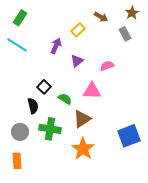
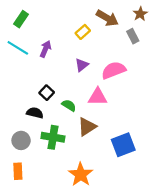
brown arrow: (101, 17) -> (107, 18), size x1.5
purple arrow: (56, 46) -> (46, 49), moved
pink semicircle: (107, 66) -> (114, 70), size x1.6
black semicircle: (33, 106) -> (35, 113), turned -63
blue square: (129, 136) -> (123, 145), moved
orange star: (83, 149) -> (81, 175), moved

